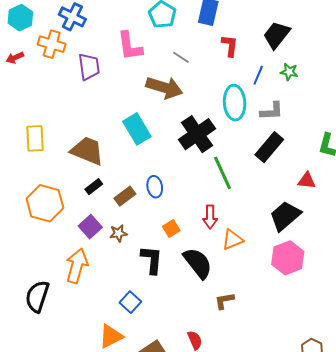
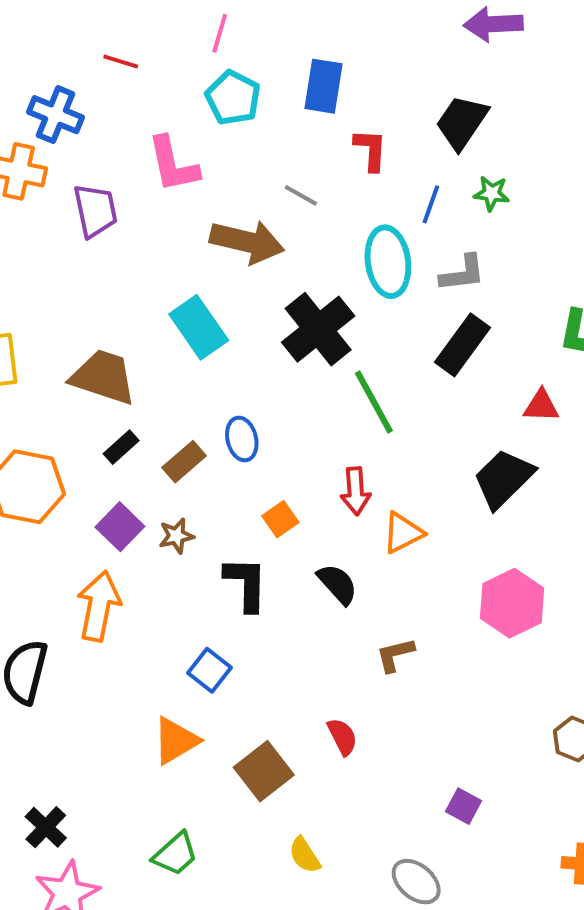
gray line: (181, 57) -> (301, 195), moved
pink hexagon: (288, 258) -> (512, 603), moved
black semicircle: (198, 263) -> (337, 584), size x0.7

